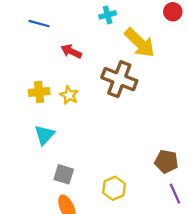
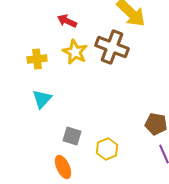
yellow star: (69, 95) -> (75, 52), moved, size x1.4
gray square: (64, 174) -> (72, 136), moved

